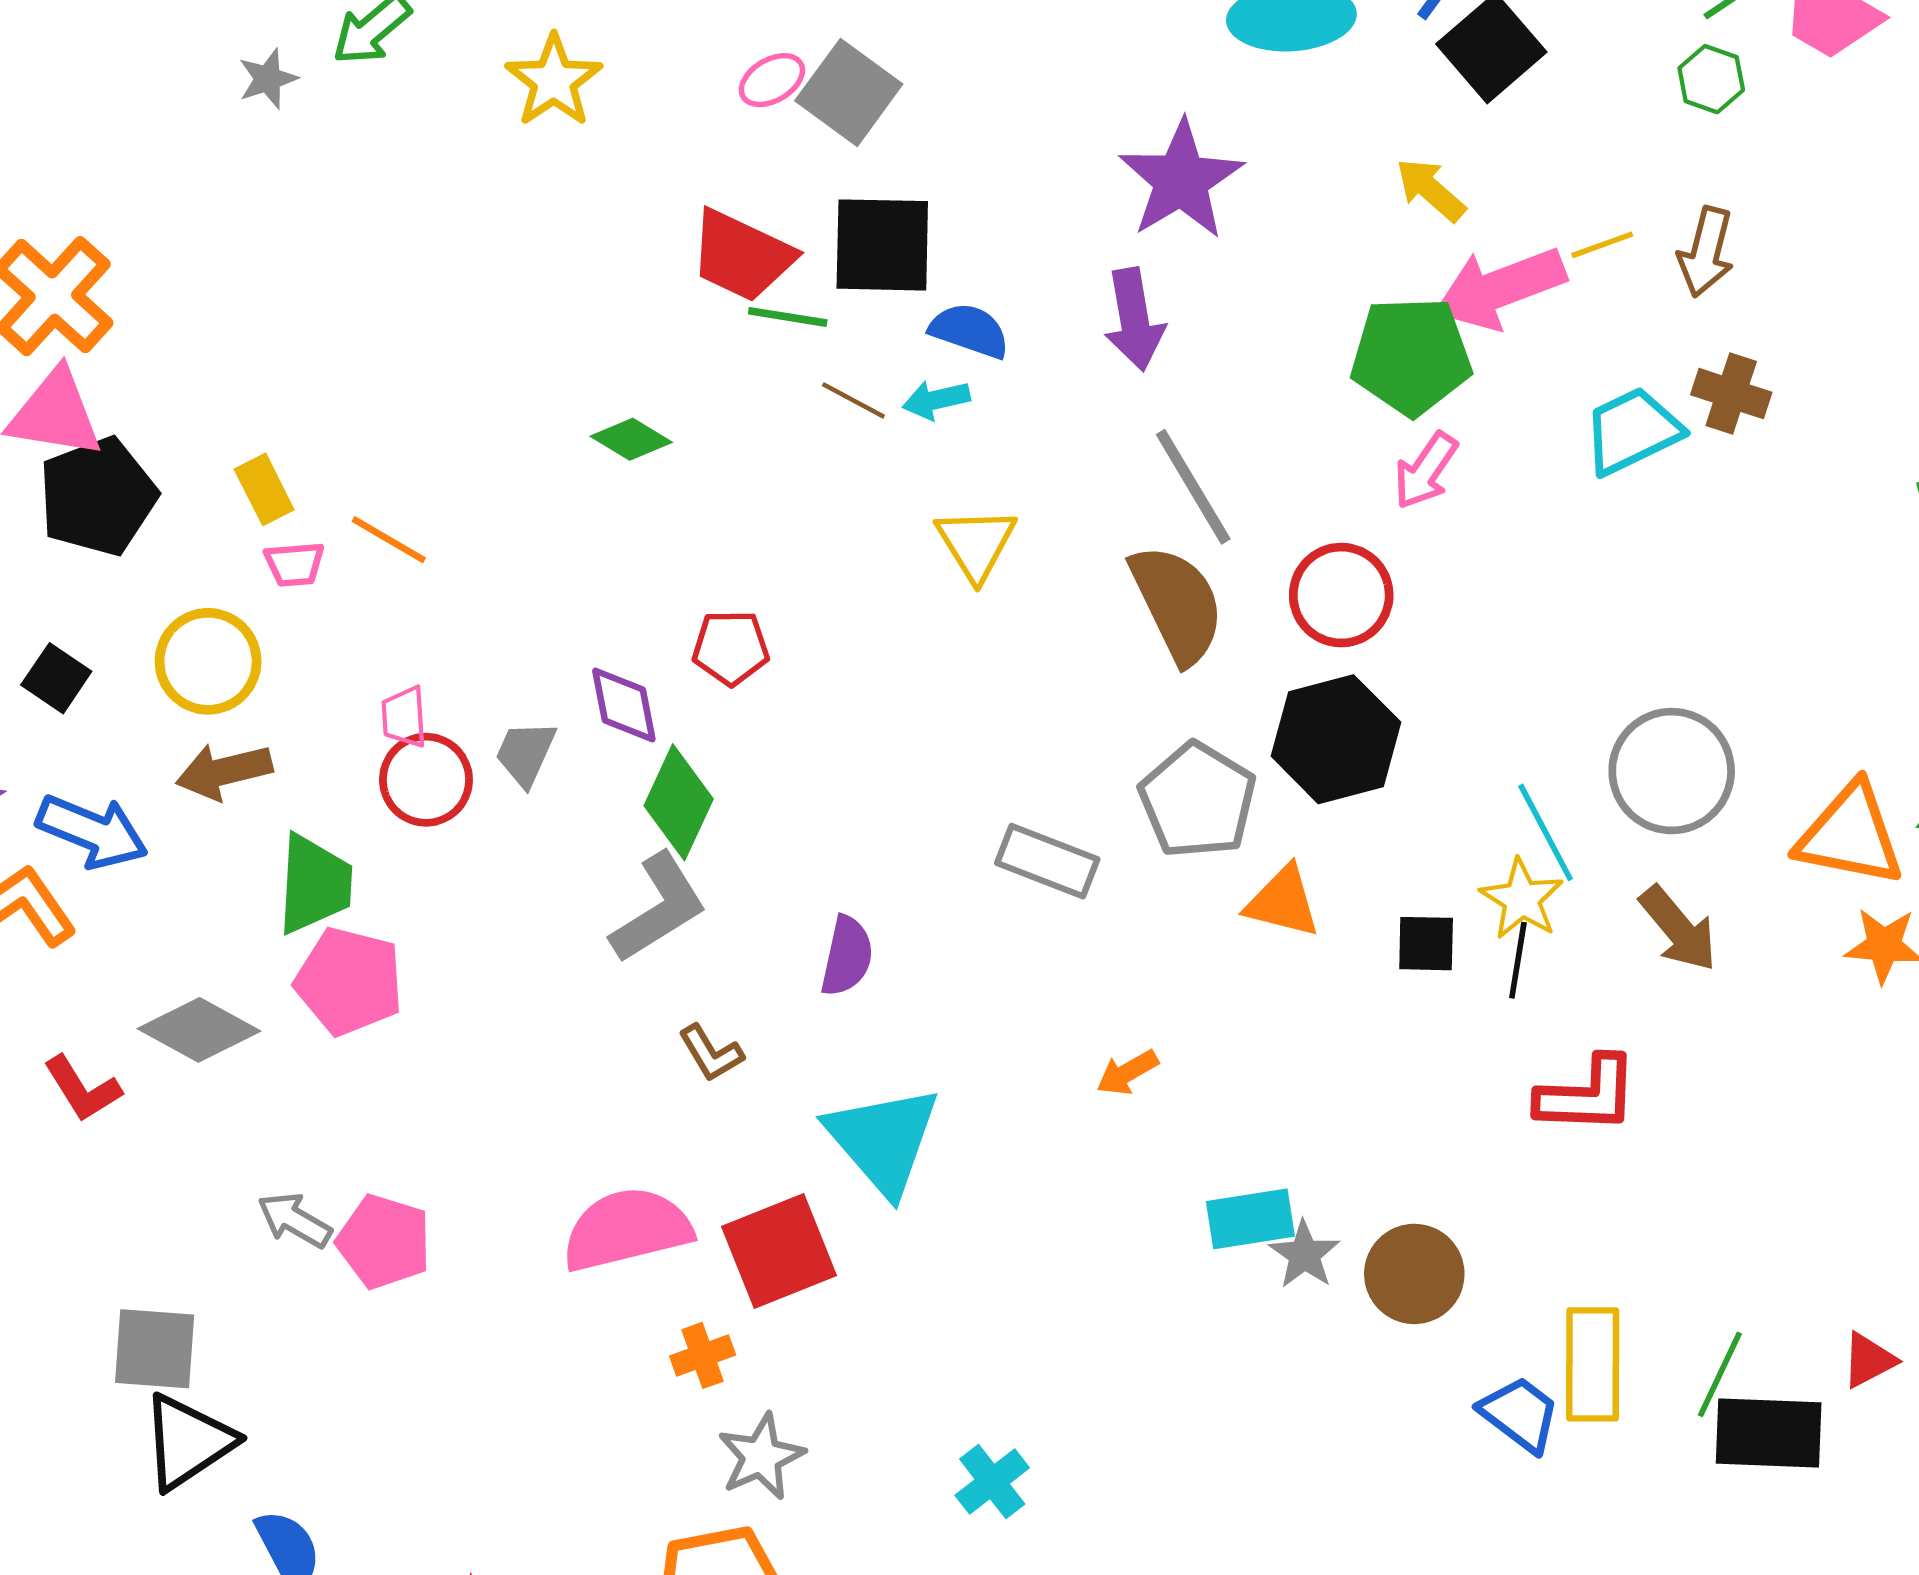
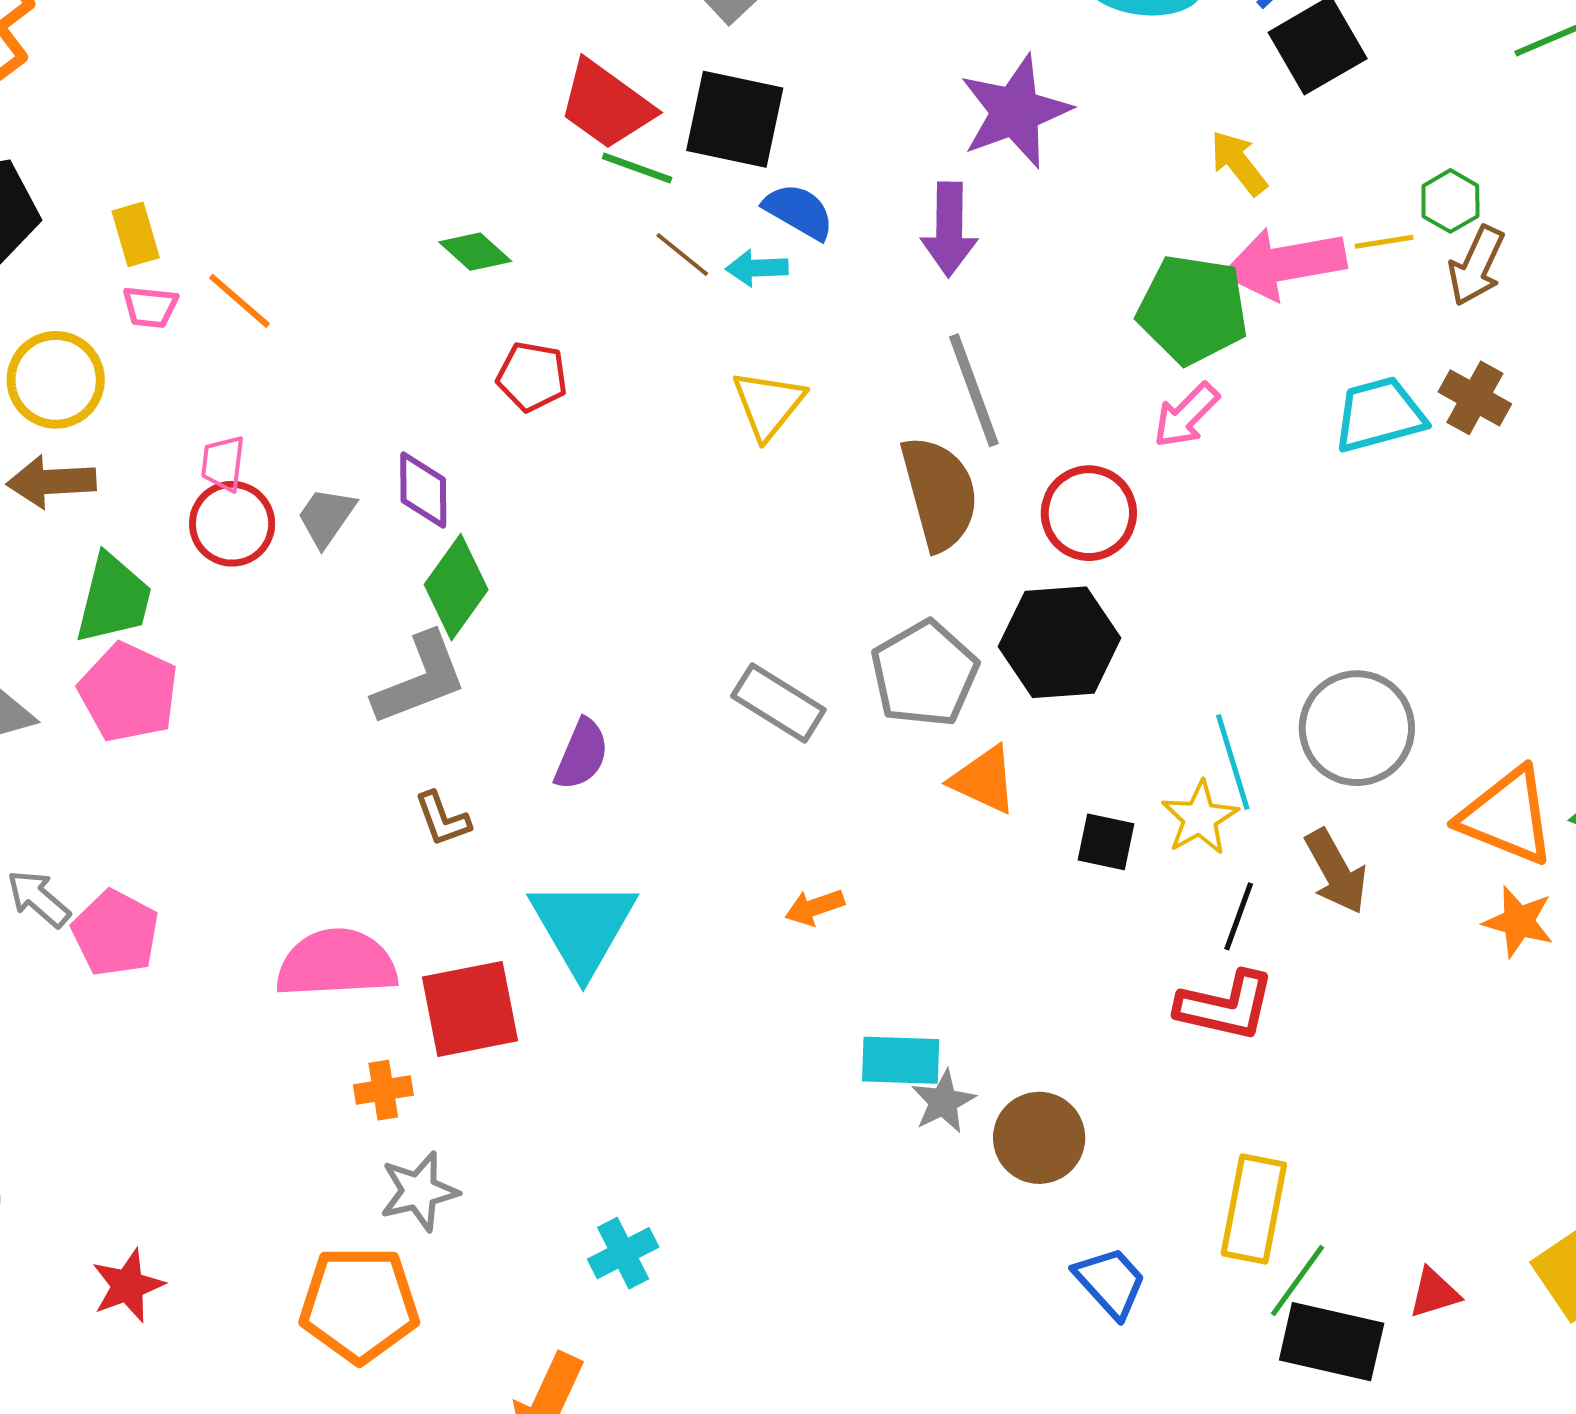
green hexagon: (1711, 79) -> (1450, 201), moved
red pentagon: (731, 648) -> (532, 377), moved
black line: (1518, 960) -> (1239, 916), moved
yellow rectangle: (1593, 1364) -> (1254, 1209), moved

